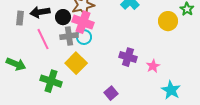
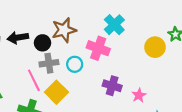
pink cross: (83, 22) -> (98, 48), moved
cyan circle: (84, 37) -> (75, 64), moved
pink line: (43, 39) -> (34, 80), moved

